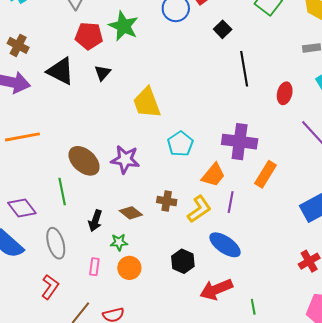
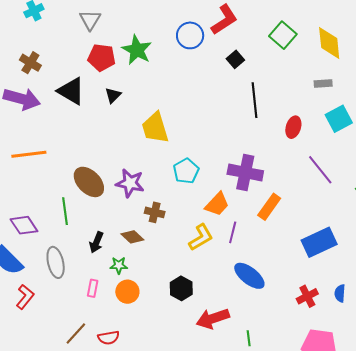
brown cross: (167, 201) -> (155, 212), moved
blue ellipse: (225, 245) -> (249, 276), moved
red L-shape: (50, 287) -> (25, 297), moved

